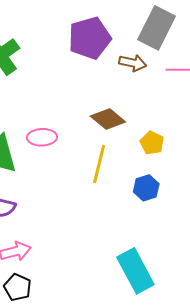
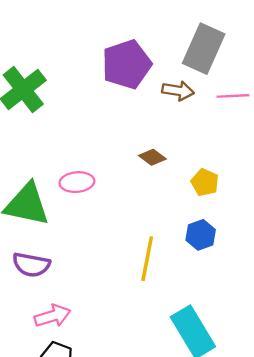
brown diamond: (108, 119) -> (152, 157), size x0.7
yellow line: (99, 164) -> (147, 259), moved

